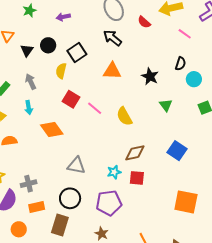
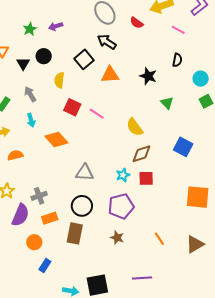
green star: (30, 11) -> (30, 29), moved
black square: (77, 52) -> (84, 59), moved
cyan circle: (194, 79) -> (201, 79), moved
yellow semicircle: (124, 116) -> (135, 127), moved

